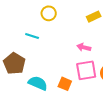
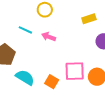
pink arrow: (84, 47) -> (49, 37), moved

